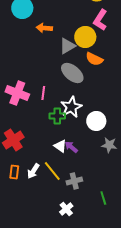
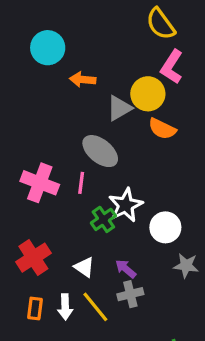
gray ellipse: (72, 73) -> (100, 151), moved
green cross: (57, 116) -> (103, 219), turned -35
white triangle: (60, 146) -> (84, 267), moved
white arrow: (33, 171) -> (65, 307), turned -35
gray cross: (74, 181) -> (130, 294), moved

